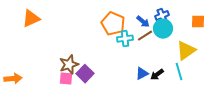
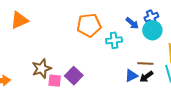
orange pentagon: (113, 24) -> (89, 25), moved, turned -30
brown line: (145, 36) -> (145, 64), moved, turned 35
brown star: (69, 65) -> (42, 69), moved

